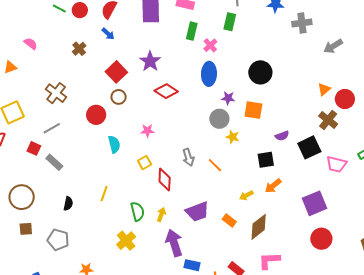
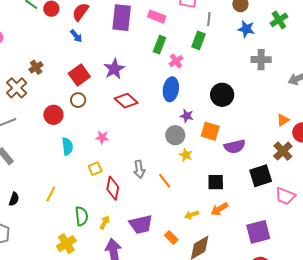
gray cross: (302, 23) -> (261, 60), moved
brown cross: (79, 49) -> (36, 67), moved
purple semicircle: (282, 136) -> (235, 146), moved, size x1.5

